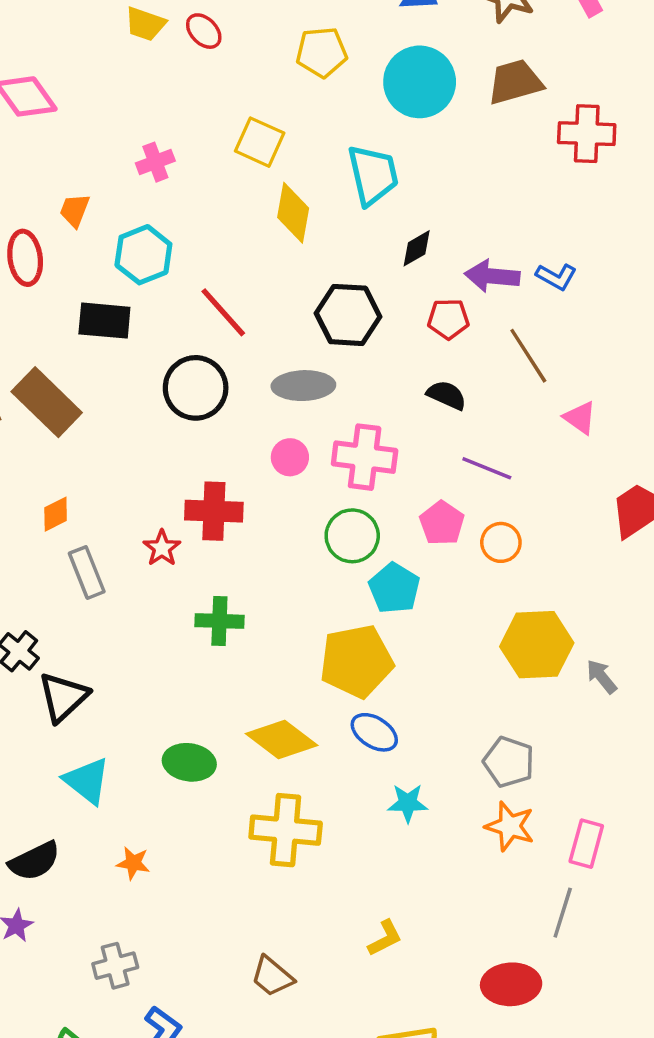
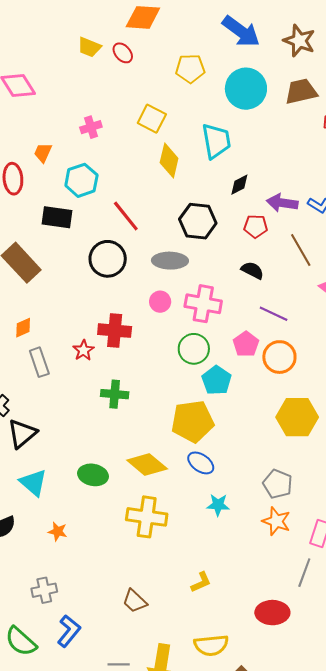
orange circle: (501, 542) -> (279, 357), size x1.4

